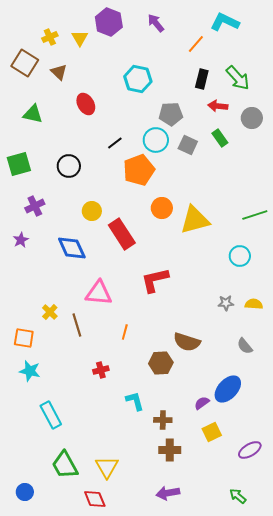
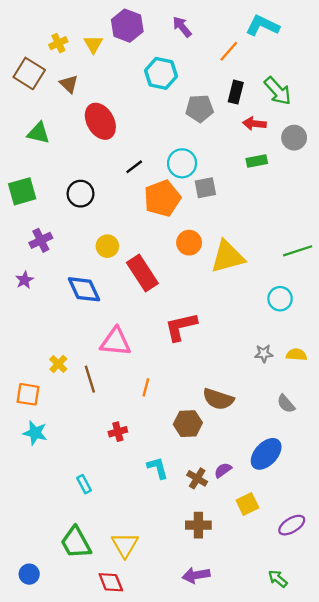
cyan hexagon: (138, 79) -> (161, 73), moved
red ellipse: (86, 104) -> (100, 121), size x1.4
gray pentagon: (171, 114) -> (200, 108), moved
green rectangle: (220, 138) -> (257, 161), turned -66
gray square: (188, 145) -> (205, 188), moved, turned -36
purple semicircle: (202, 403) -> (223, 470), moved
cyan rectangle: (51, 415) -> (84, 484), moved, size x0.6
brown cross: (163, 420) -> (197, 478), moved, turned 30

